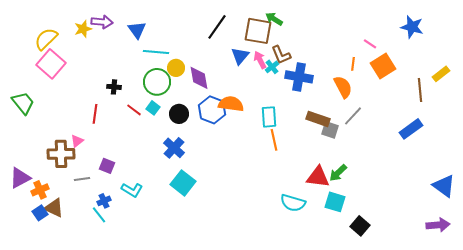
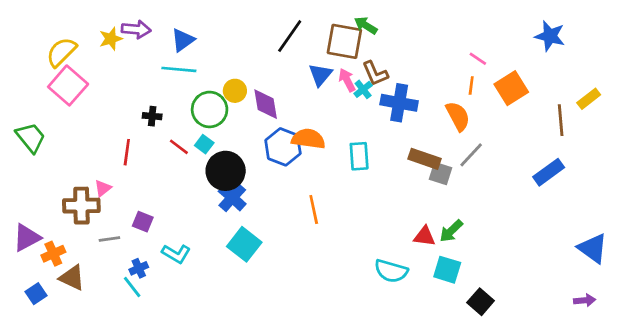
blue triangle: (137, 30) -> (183, 40), turned 30
pink line: (370, 44) -> (478, 59), moved
cyan line: (156, 52) -> (179, 69), moved
black circle: (179, 114) -> (226, 171), moved, size x1.5
orange line: (274, 140) -> (314, 210), moved
red triangle: (318, 177) -> (424, 236), size x0.7
blue square: (40, 213) -> (36, 294), moved
purple arrow: (438, 225) -> (585, 300), size x0.7

